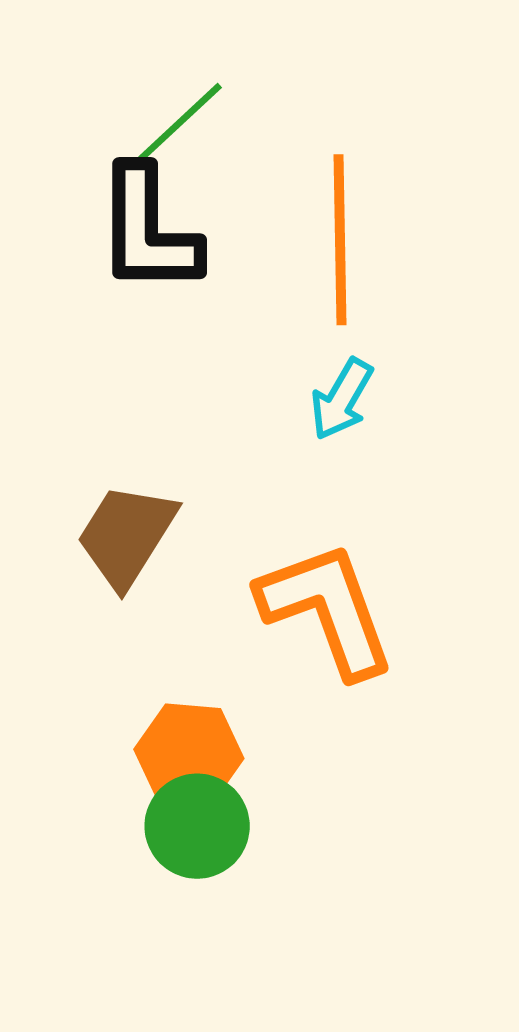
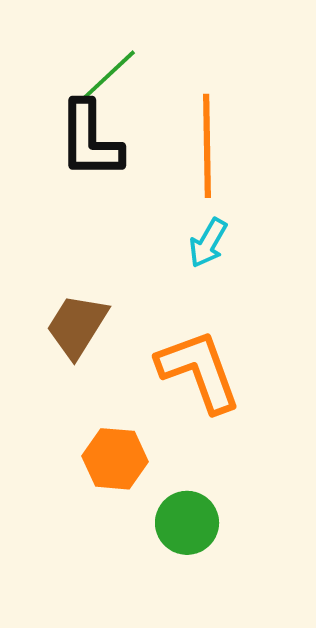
green circle: (197, 826) -> (187, 523), moved

